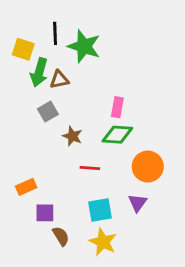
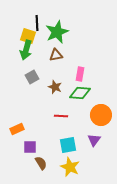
green star: (84, 46) -> (57, 32), turned 30
yellow square: (23, 49) -> (28, 36), moved
brown triangle: (59, 80) -> (56, 55), moved
brown star: (72, 136) -> (55, 87), moved

